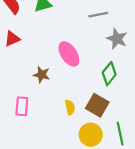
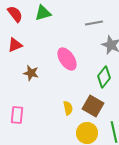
brown star: (42, 75) -> (31, 73), moved
pink rectangle: (22, 106) -> (17, 115), moved

